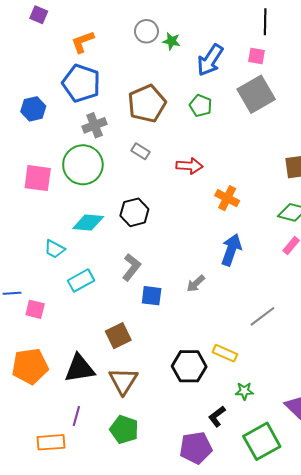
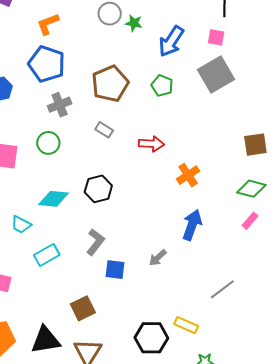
green circle: (83, 165) -> (48, 143), size x0.6
orange cross: (227, 198) -> (188, 175), turned 30

